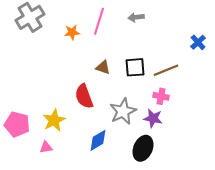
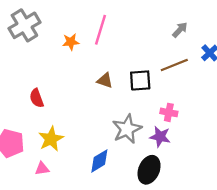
gray arrow: (136, 17) -> (180, 30), moved, turned 140
brown line: (166, 70) -> (174, 65), moved
red semicircle: (84, 96) -> (37, 98), moved, size x0.7

